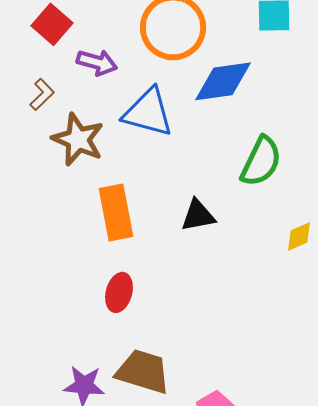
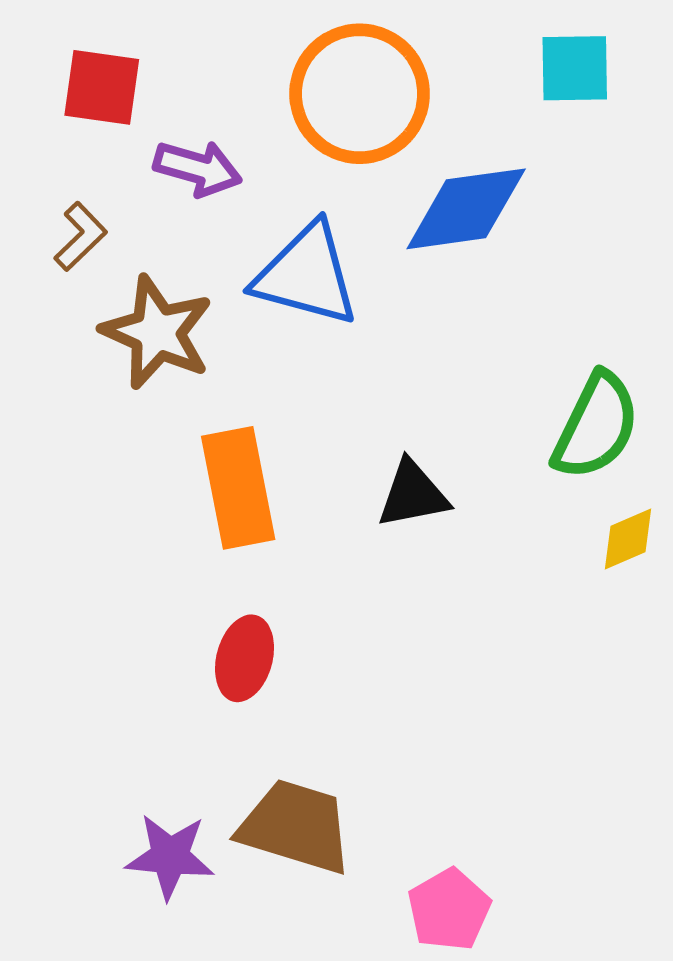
red square: (52, 24) -> (102, 87), turned -33
green semicircle: (261, 161) -> (596, 426), moved

